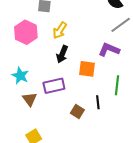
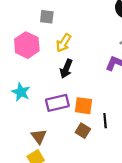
orange square: (87, 69) -> (84, 106), moved
brown triangle: (30, 99) -> (39, 137), moved

